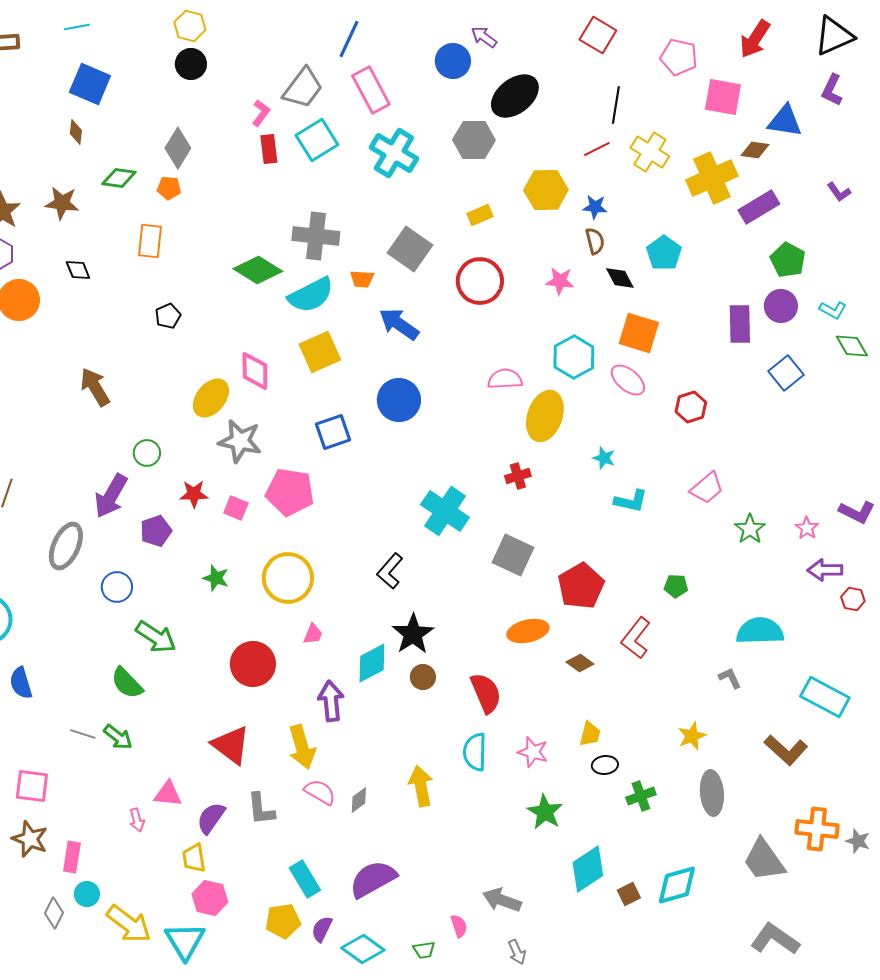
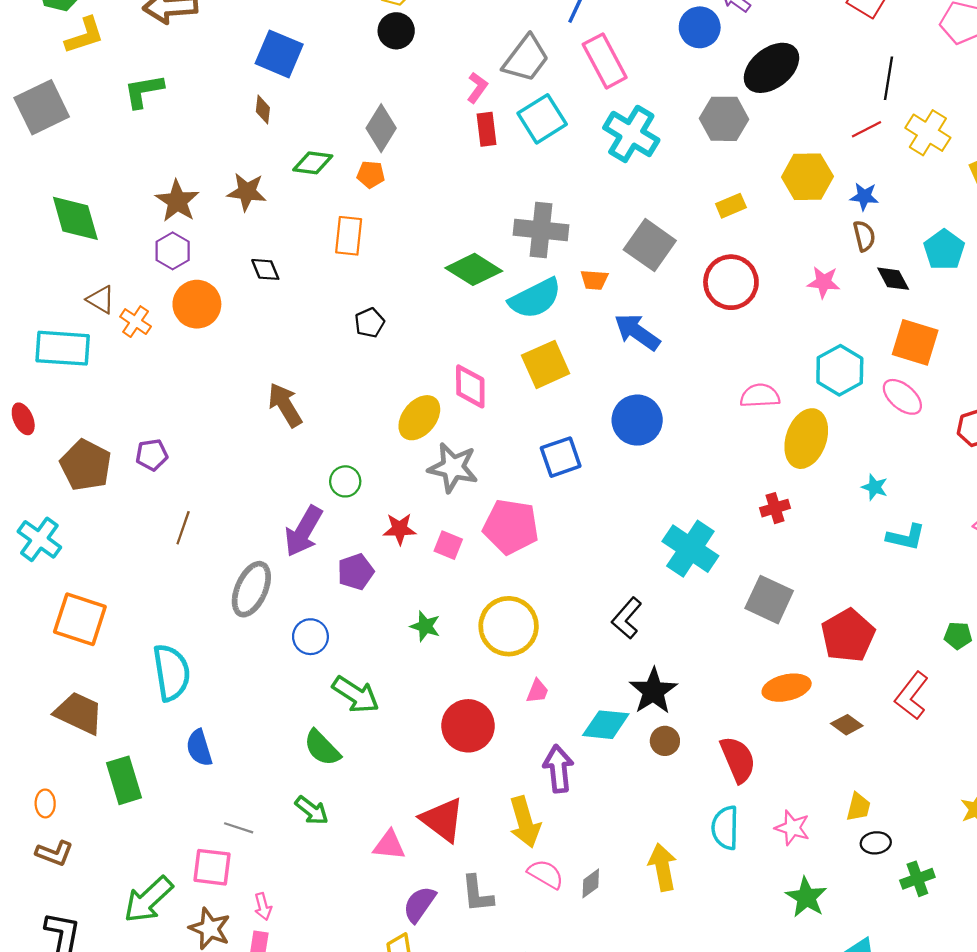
cyan diamond: (372, 663) -> (606, 725), turned 33
gray line: (83, 734) -> (239, 828), moved
pink triangle: (168, 794) -> (389, 845), moved
pink arrow: (137, 820) -> (263, 907), moved

